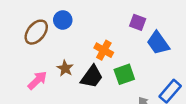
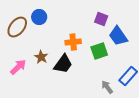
orange cross: (104, 50) -> (73, 42), turned -35
green square: (124, 74) -> (99, 51), moved

